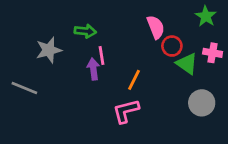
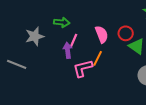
pink semicircle: (156, 27) -> (102, 34), moved
pink line: (102, 55) -> (74, 40), turned 32
pink L-shape: (126, 111) -> (83, 68), moved

